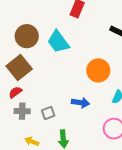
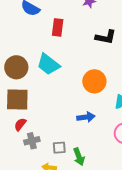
brown square: (19, 67) -> (17, 100), turned -35
gray square: (48, 113) -> (59, 148), moved, turned 32

